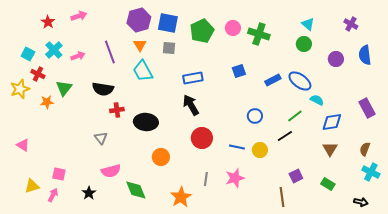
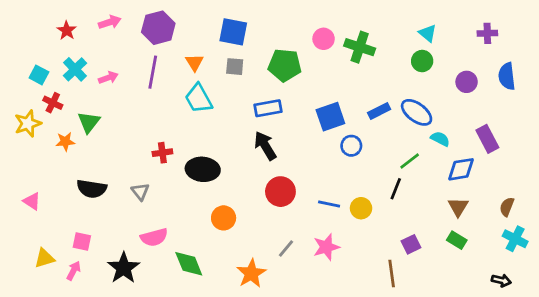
purple hexagon: (139, 20) -> (158, 28), moved
purple cross: (351, 24) -> (487, 33), turned -32
green pentagon: (202, 31) -> (285, 65), moved, turned 30
purple line: (110, 52) -> (153, 72), turned 30
blue square: (239, 71) -> (330, 117), moved, size x1.5
black semicircle: (103, 89) -> (92, 189), moved
purple rectangle: (367, 108) -> (487, 139), moved
blue circle: (255, 116) -> (351, 146), moved
black line: (285, 136) -> (396, 189), turned -35
gray line: (206, 179) -> (286, 248), turned 32
green rectangle: (328, 184) -> (457, 240), moved
black star: (89, 193) -> (124, 268), size x1.6

